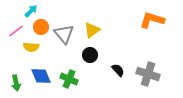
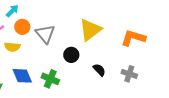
orange L-shape: (152, 20) -> (133, 38), moved
yellow triangle: (92, 30) -> (90, 30), moved, size x1.4
gray cross: (148, 74) -> (129, 74), size x0.7

